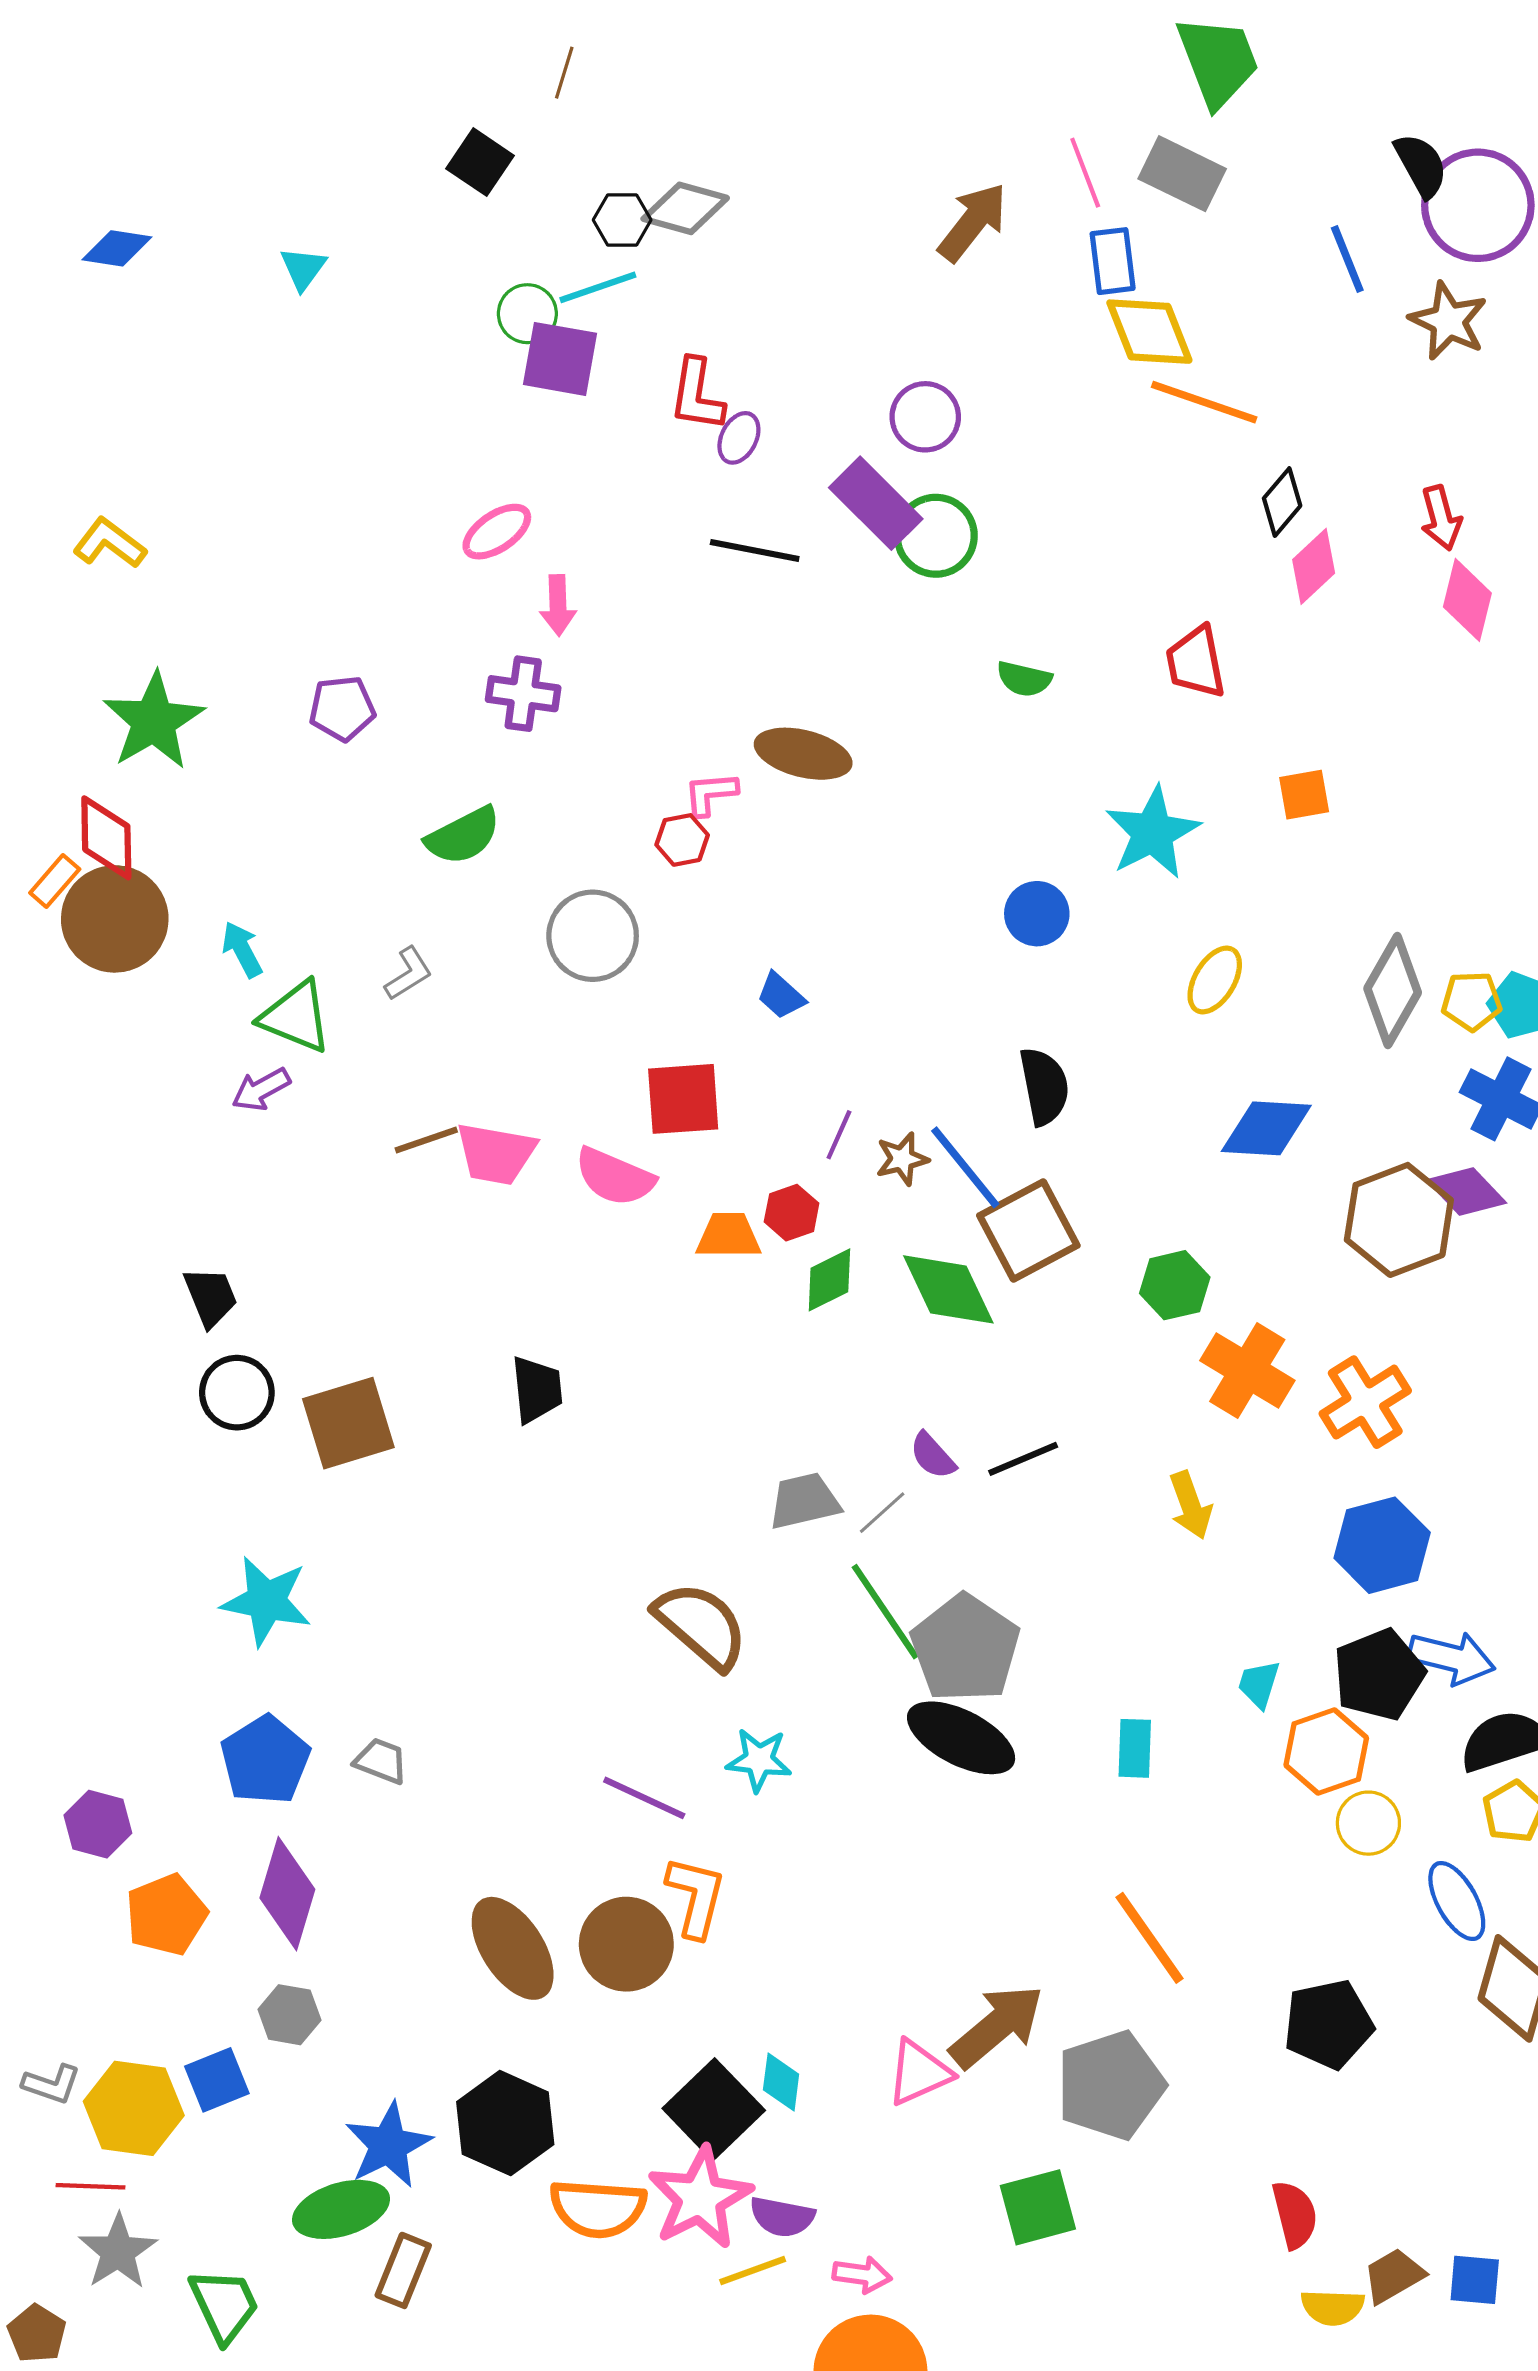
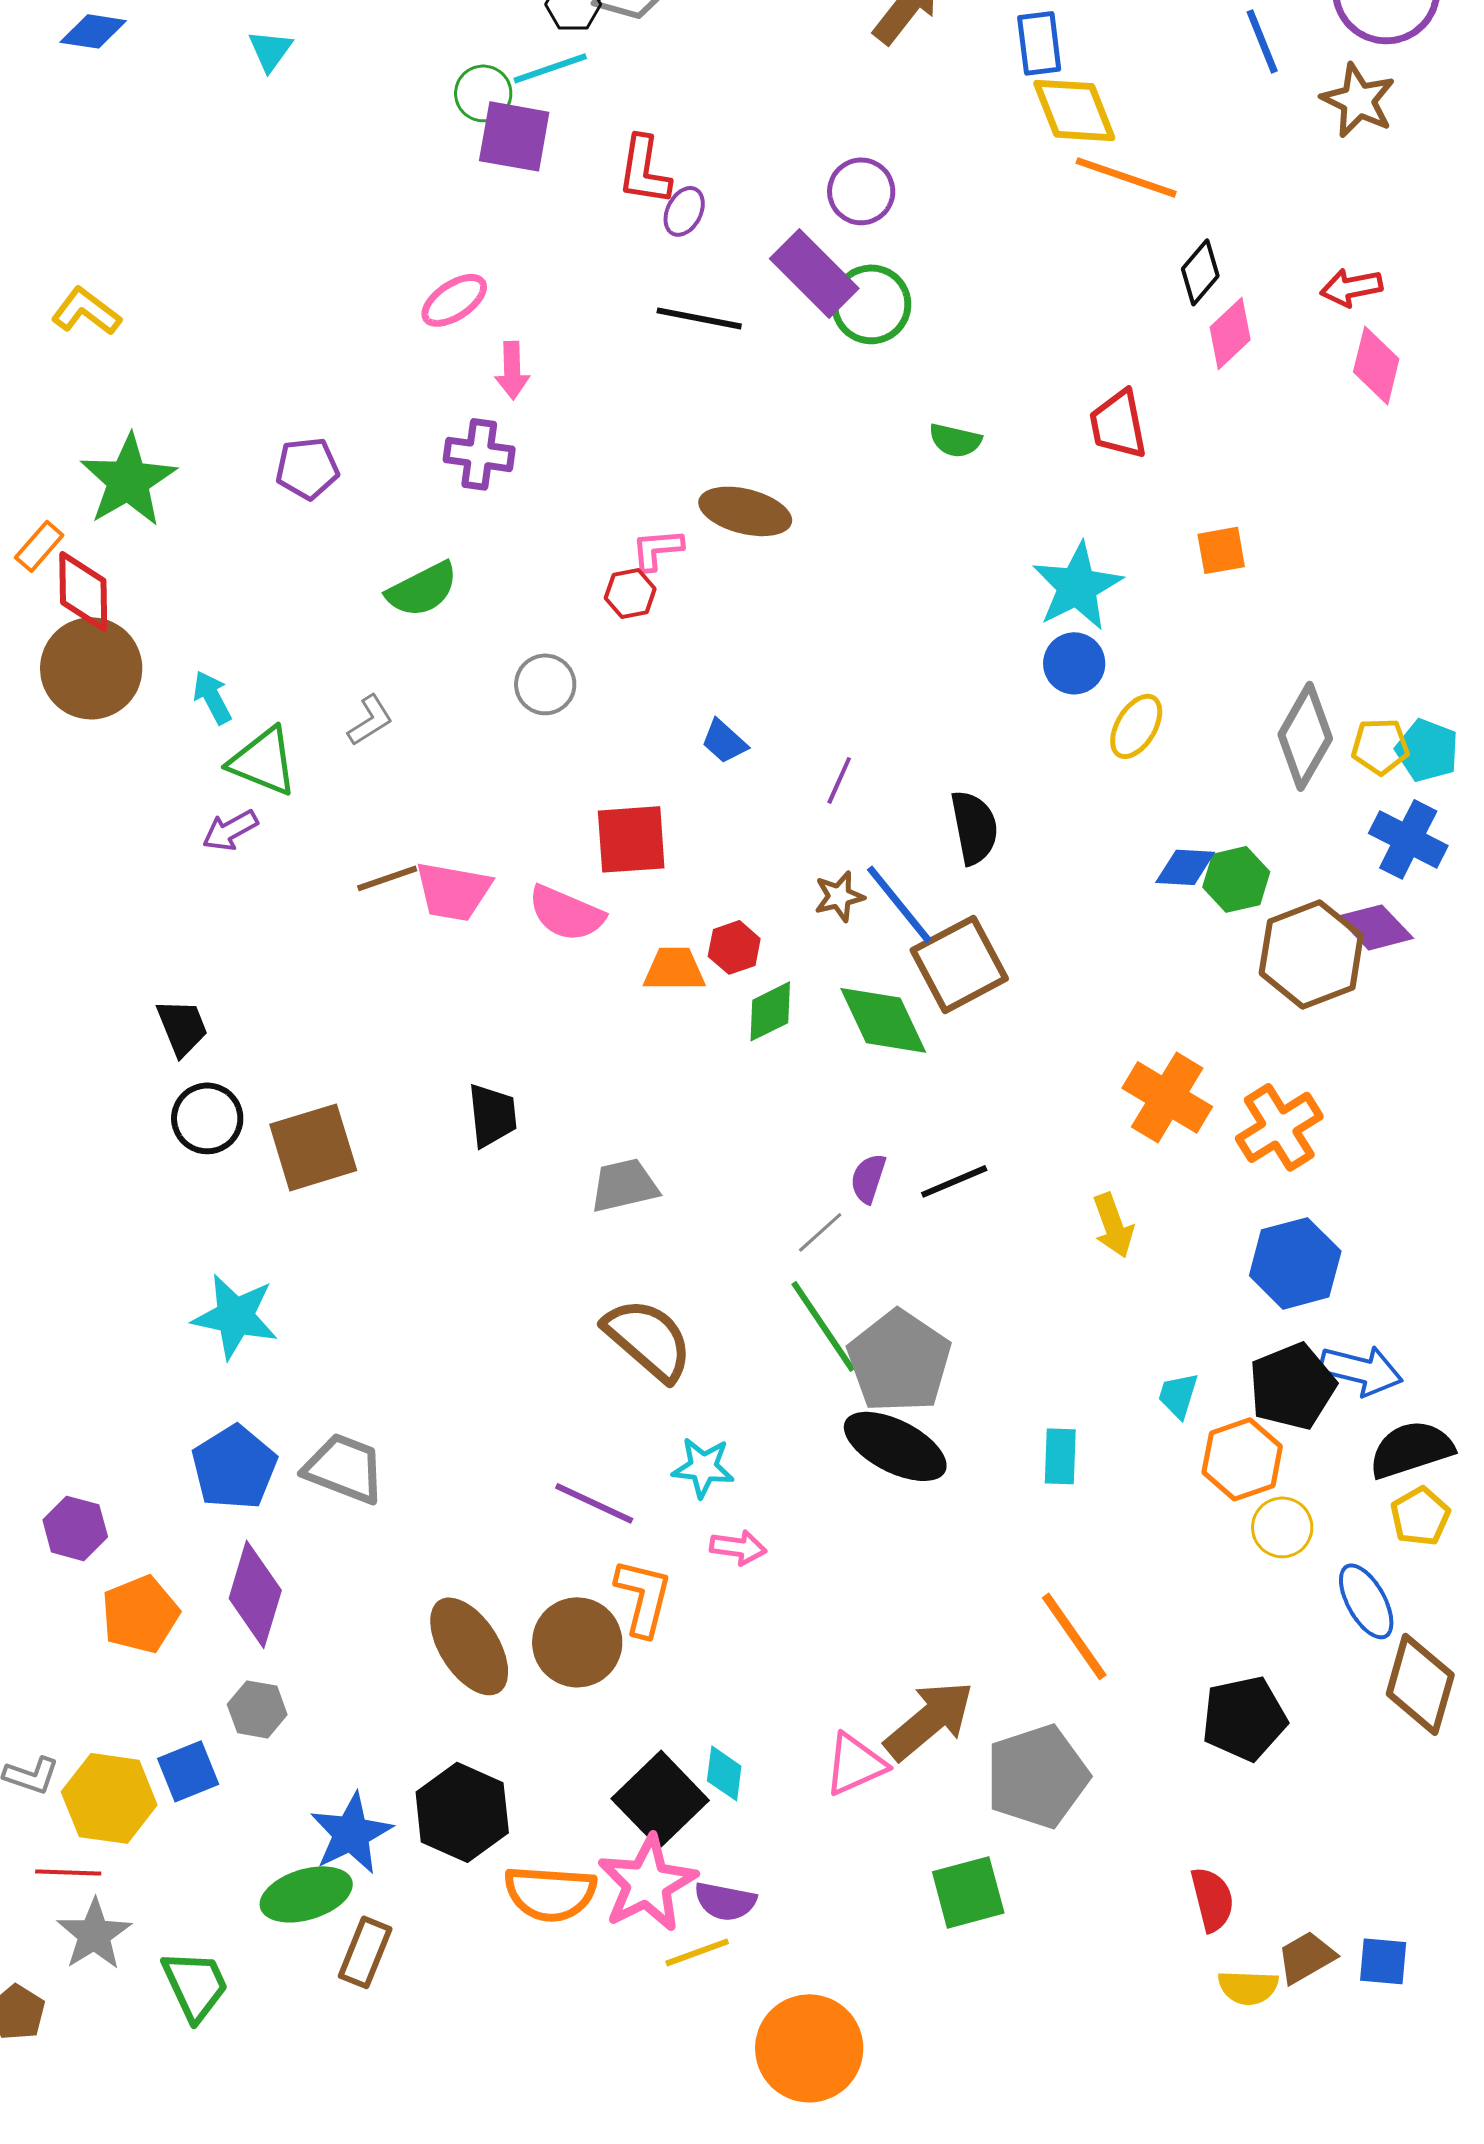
red arrow: (1441, 518) -> (1351, 287), turned 94
orange rectangle: (55, 881) -> (39, 546), moved
blue circle: (1037, 914) -> (1074, 663), moved
gray circle: (593, 936) -> (545, 684), size x0.7
blue diamond: (1266, 1128) -> (1185, 867), size x0.7
purple line: (839, 1135) -> (839, 780), moved
green hexagon: (1175, 1285) -> (1236, 879), moved
purple semicircle: (933, 1456) -> (868, 1178), turned 60
gray trapezoid: (804, 1501) -> (624, 1185), moved
gray trapezoid: (381, 1761) -> (344, 1468), size x1.6
pink arrow: (862, 2275) -> (738, 1547), moved

